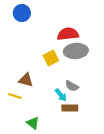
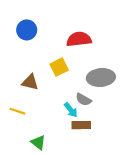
blue circle: (22, 13) -> (27, 30), moved
gray ellipse: (76, 51) -> (101, 78), moved
brown triangle: (26, 80) -> (30, 82), moved

